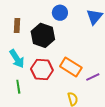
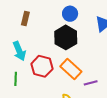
black hexagon: (43, 35) -> (66, 37), moved

